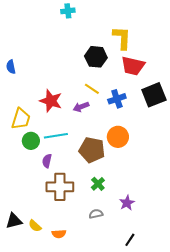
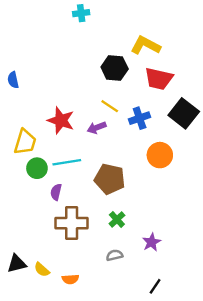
yellow L-shape: (122, 38) -> (146, 45), turned -65
black square: (154, 95) -> (184, 113), turned -30
orange circle: (118, 137) -> (160, 155), moved

